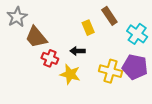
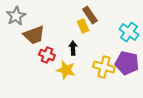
brown rectangle: (109, 16) -> (90, 15), moved
brown trapezoid: (36, 37) -> (34, 35), turned -70
black arrow: (78, 51) -> (73, 48), turned 88

